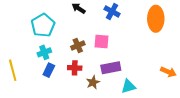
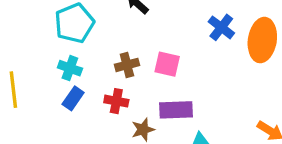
blue cross: (112, 11) -> (221, 27), moved
cyan cross: (44, 52) -> (70, 68), turned 32

